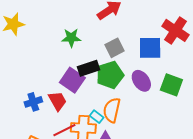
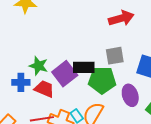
green star: (71, 38) -> (38, 66), moved
red trapezoid: (57, 101) -> (44, 89), turned -55

